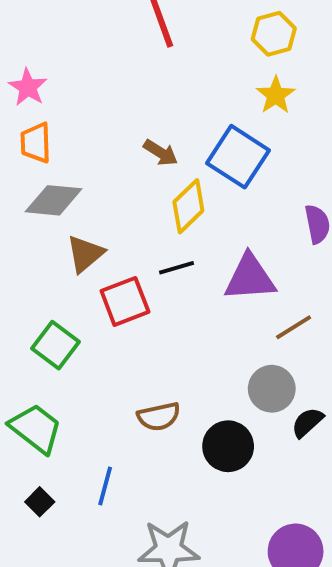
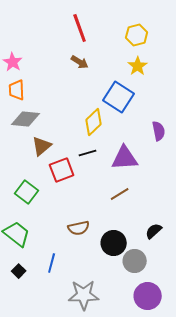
brown arrow: (161, 153) -> (80, 62), moved
brown line: (294, 327) -> (120, 194), moved
gray circle: (272, 389) -> (135, 261), moved

